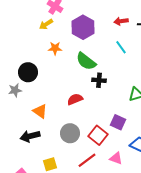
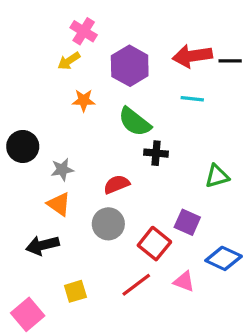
red arrow: (121, 21) -> (192, 56), size x1.6
cyan line: (121, 47) -> (192, 99), turned -48
black circle: (28, 72) -> (23, 146), moved
gray star: (15, 90) -> (62, 170), moved
gray circle: (70, 133) -> (108, 224), moved

